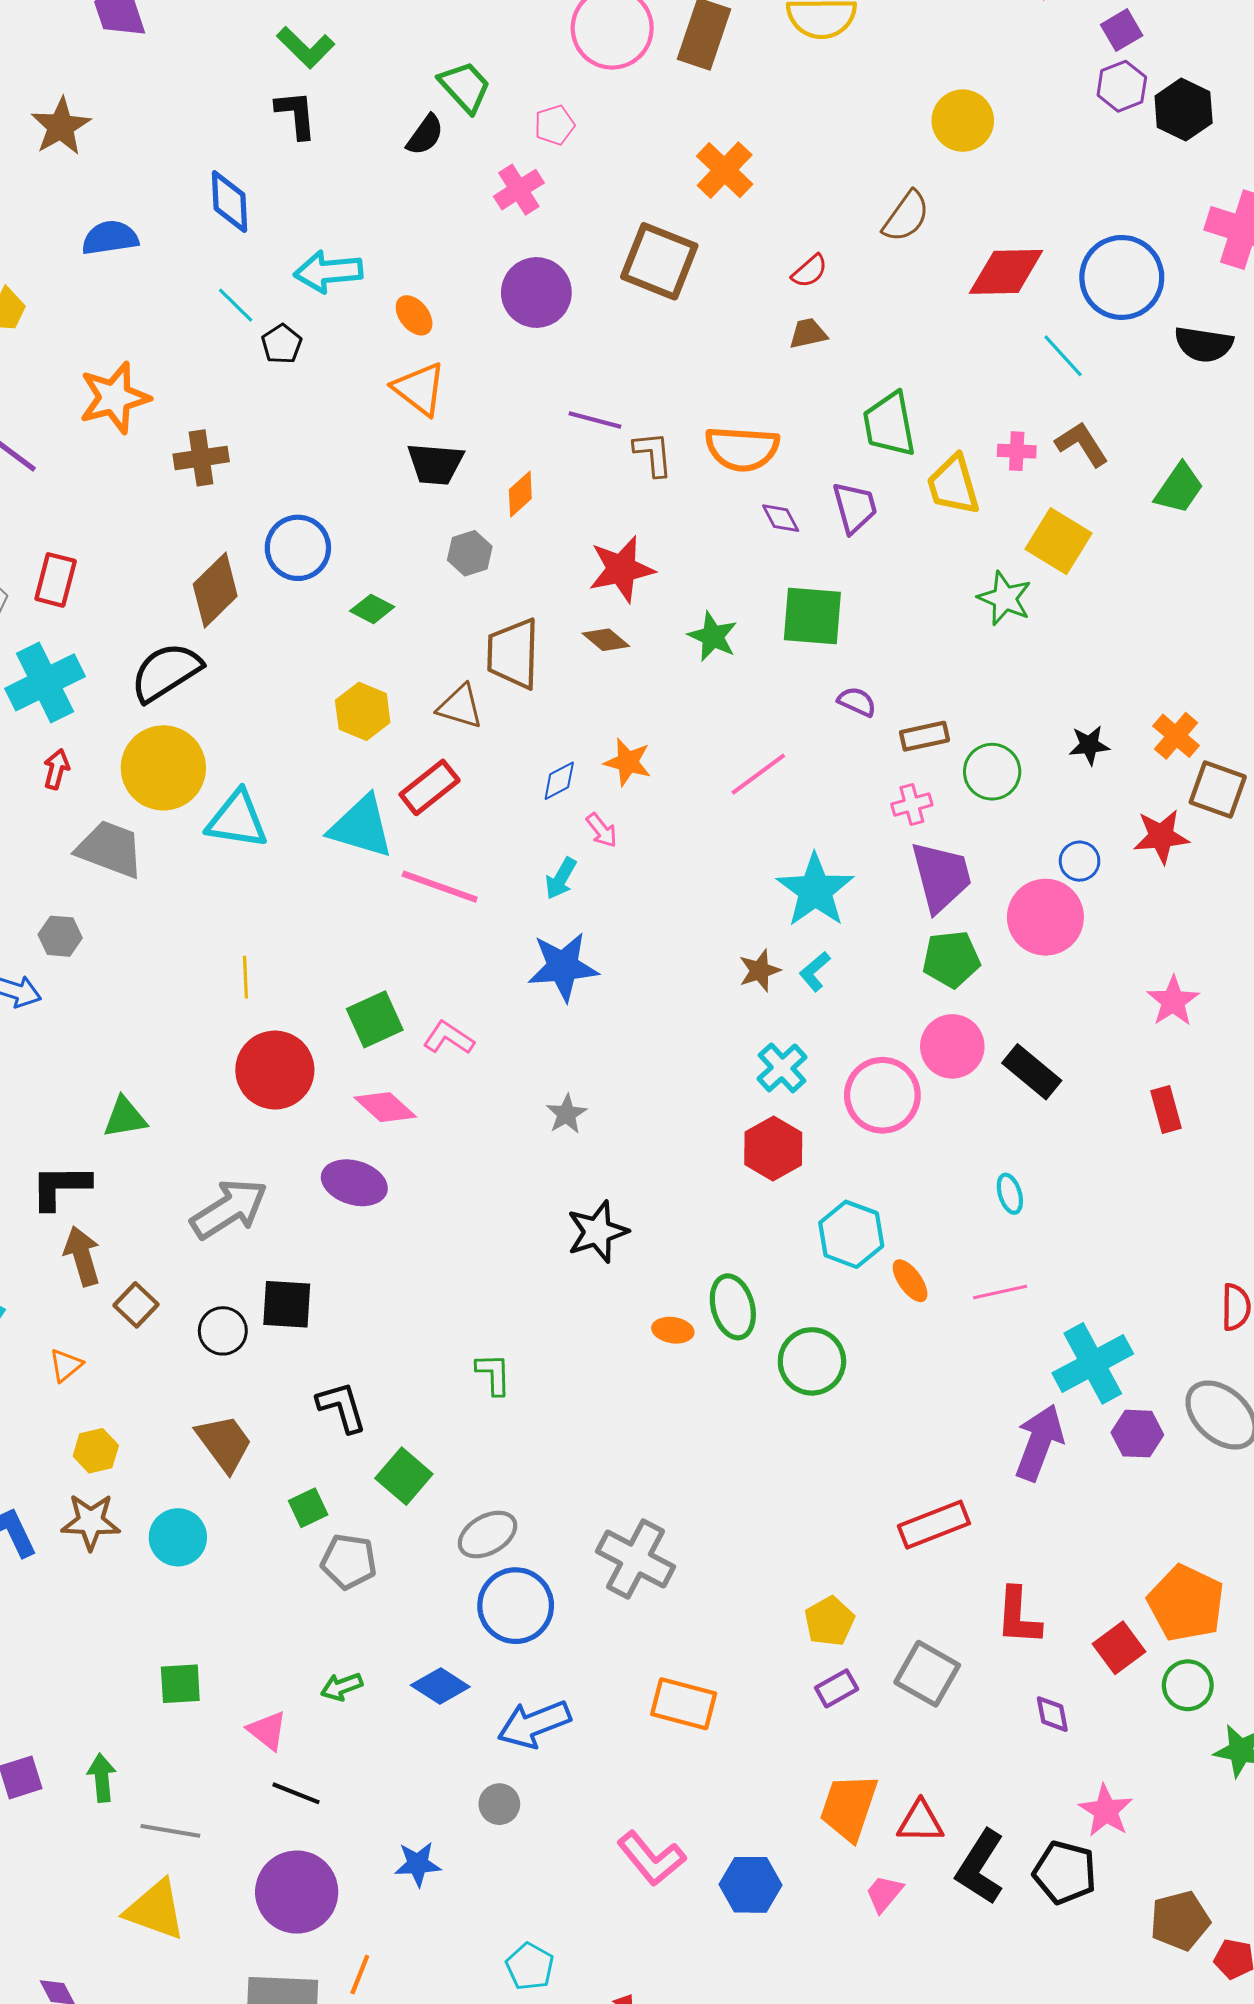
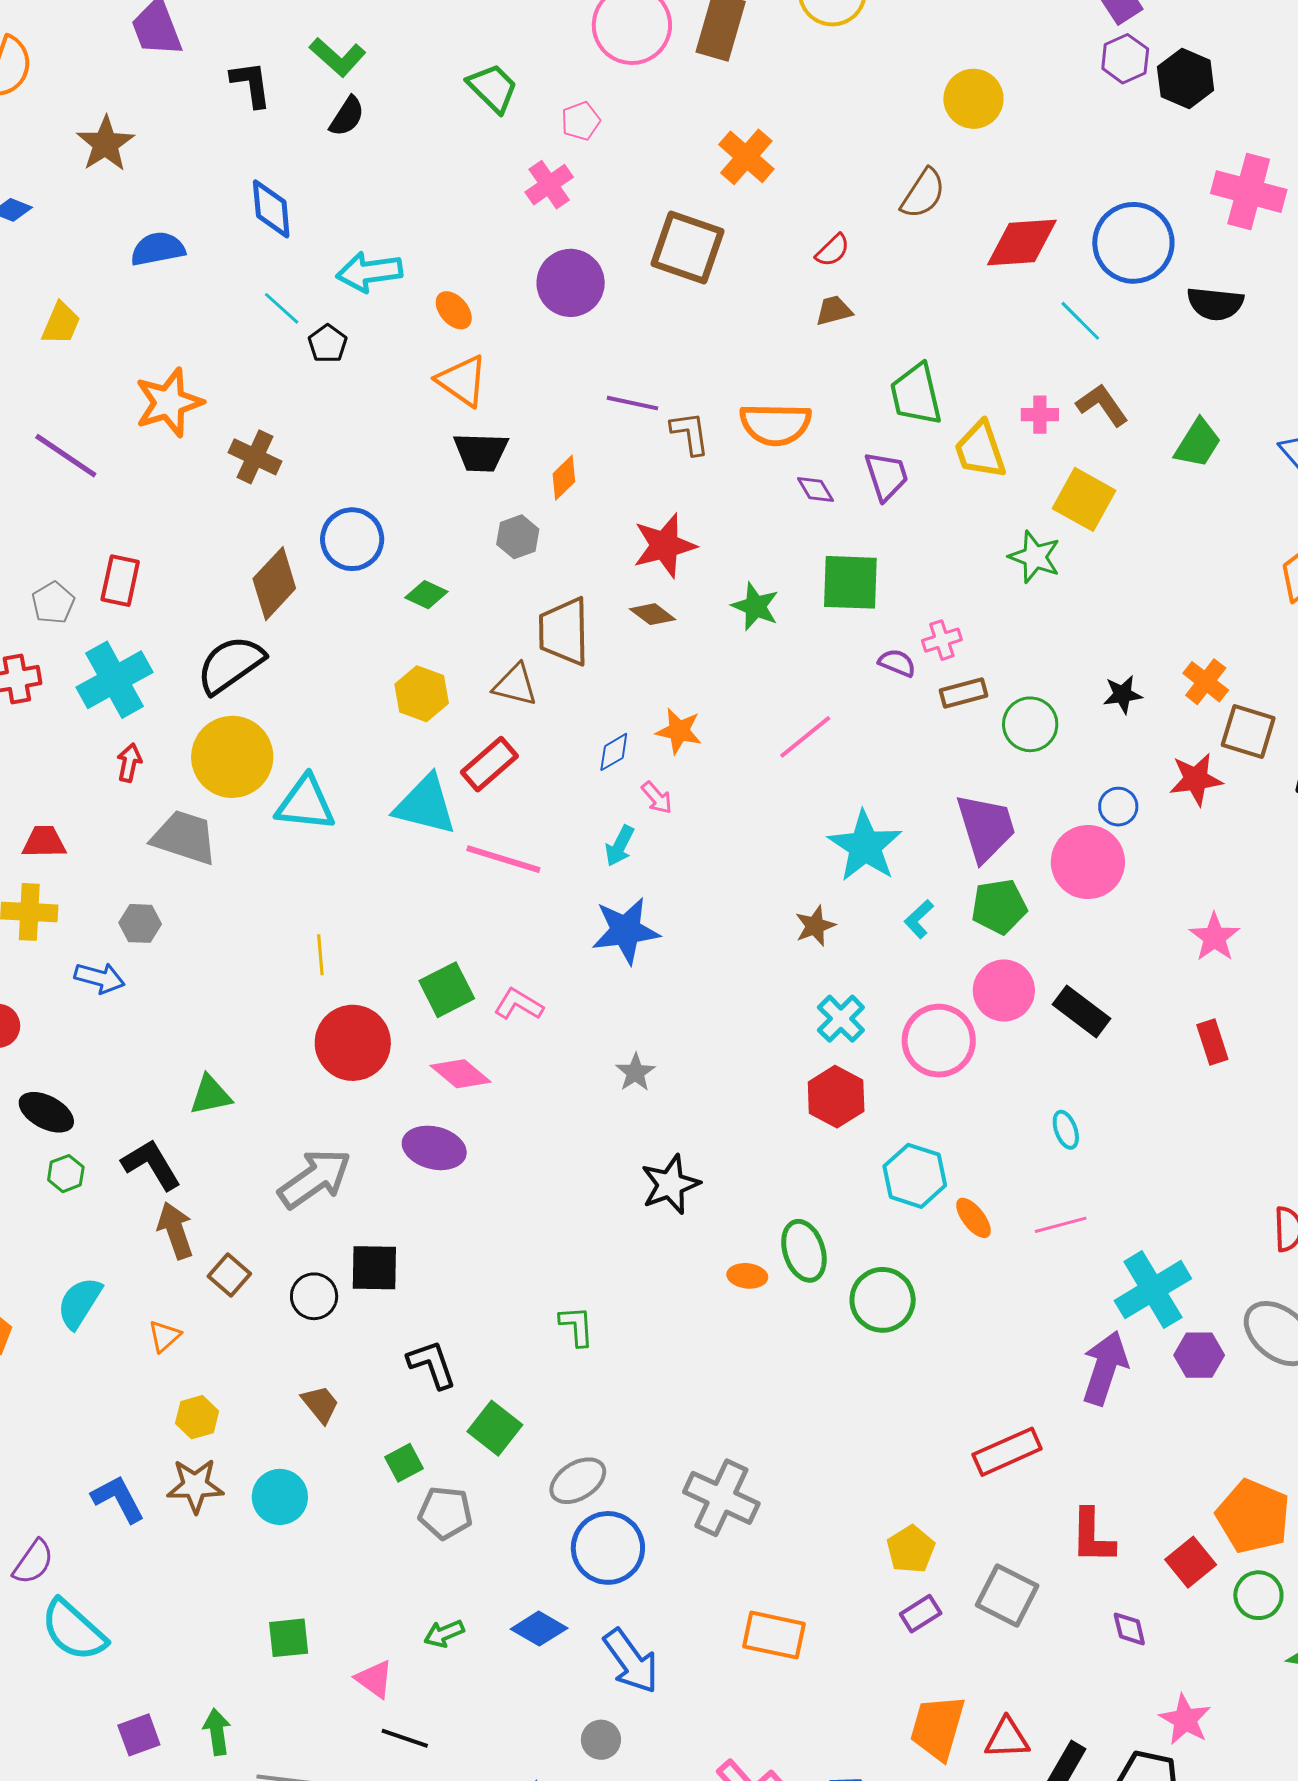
black L-shape: (296, 114) -> (251, 84), moved
black semicircle: (425, 135) -> (347, 116), moved
brown cross: (201, 458) -> (255, 457), turned 36
pink cross: (912, 805) -> (942, 640), moved
cyan L-shape: (815, 971) -> (919, 919), moved
black L-shape: (60, 1187) -> (151, 1165), turned 62
brown trapezoid: (224, 1443) -> (320, 1404), size x0.7
blue arrow: (534, 1724) -> (631, 1661), turned -102

